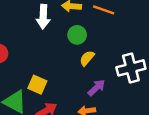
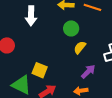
white arrow: (43, 17) -> (31, 16), moved

